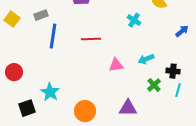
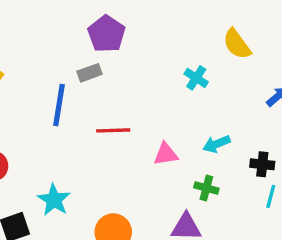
gray rectangle: (41, 15) -> (90, 73), moved
red line: (91, 39) -> (113, 130), moved
green cross: (154, 85) -> (206, 188), moved, turned -32

